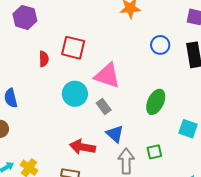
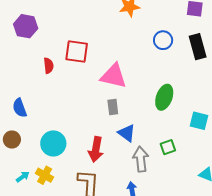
cyan circle: (75, 94) -> (53, 143), moved
gray rectangle: (104, 107) -> (113, 107), turned 35
red arrow: (83, 147) -> (96, 149), turned -85

